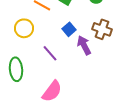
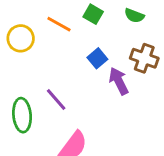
yellow circle: (24, 28) -> (21, 38), moved
purple line: (50, 53) -> (56, 99), moved

